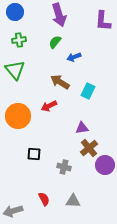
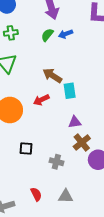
blue arrow: (74, 57) -> (66, 34), moved
cyan rectangle: (88, 91) -> (70, 91), moved, turned -35

